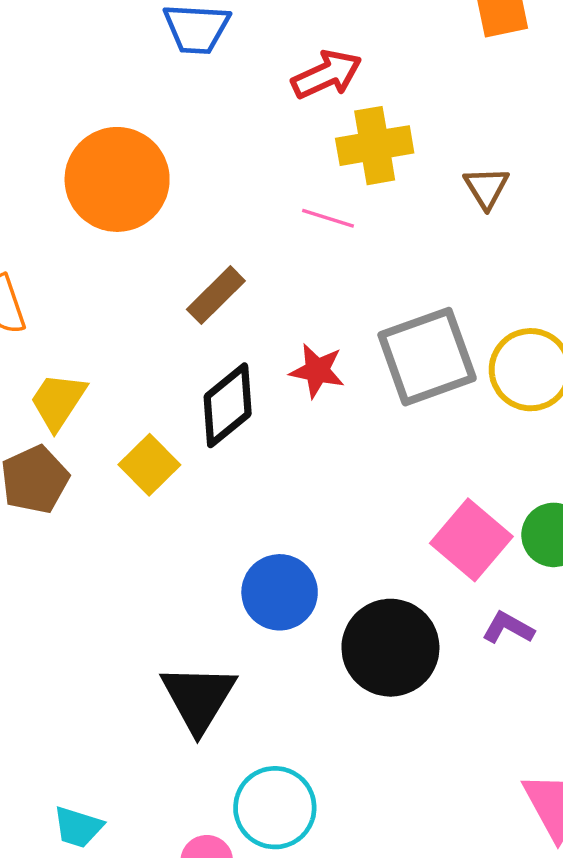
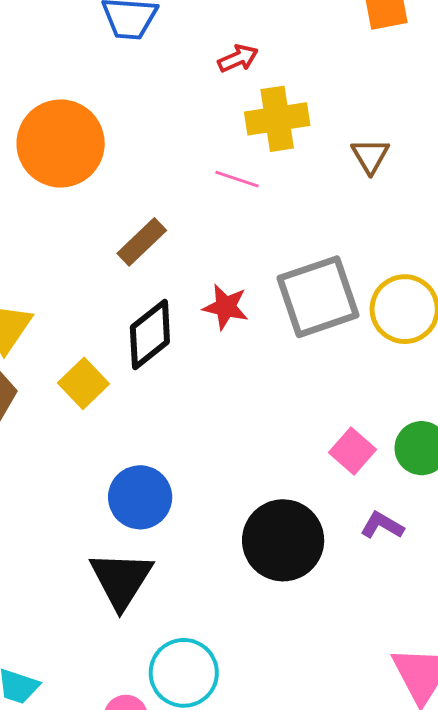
red arrow: (327, 74) -> (238, 58), size x0.7
pink square: (471, 540) -> (353, 451), size x0.7
blue circle: (280, 592) -> (140, 497), moved

